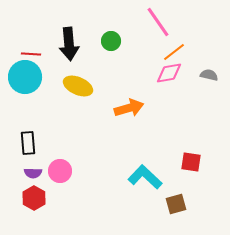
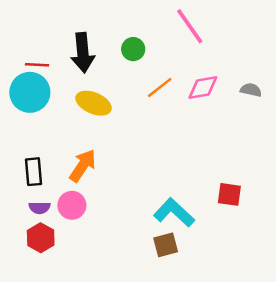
orange line: (174, 52) -> (160, 88), moved
orange arrow: (129, 108) -> (83, 166), moved, turned -40
brown square: (176, 204) -> (166, 245), moved

